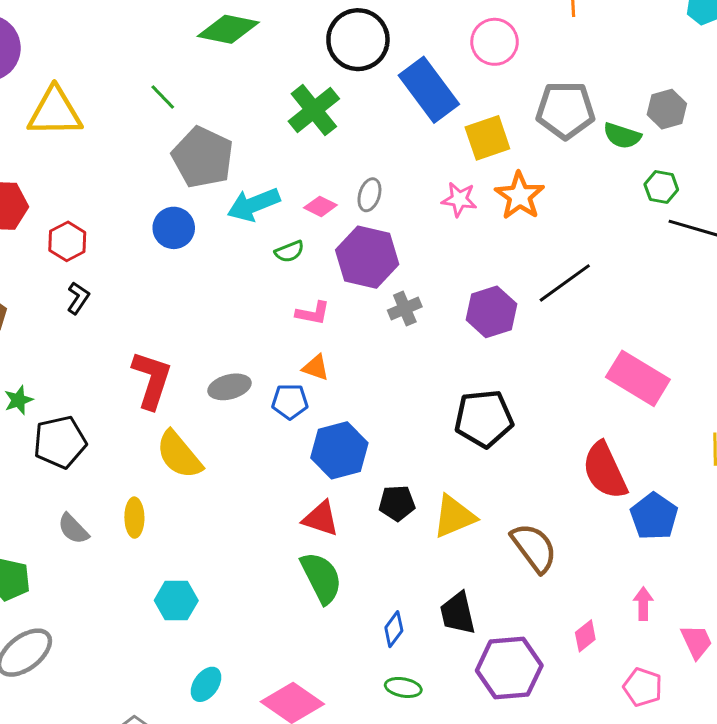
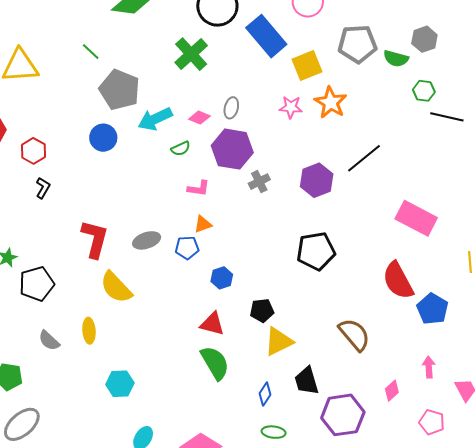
orange triangle: (316, 367) -> (203, 224), turned -36
blue hexagon: (339, 450) -> (222, 278), size x0.6
yellow triangle: (454, 517) -> (279, 341), moved

